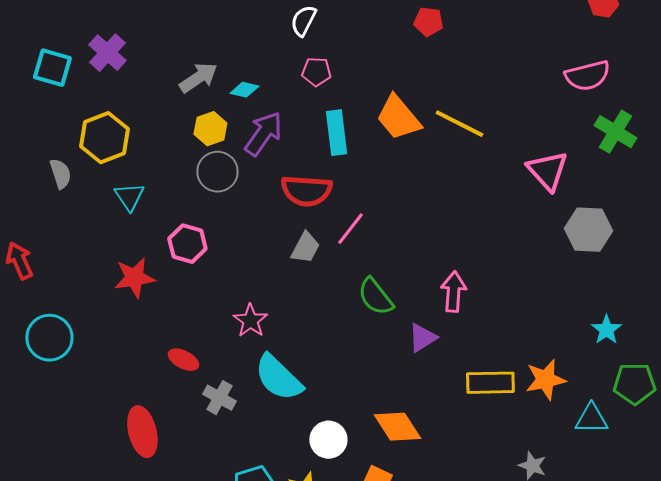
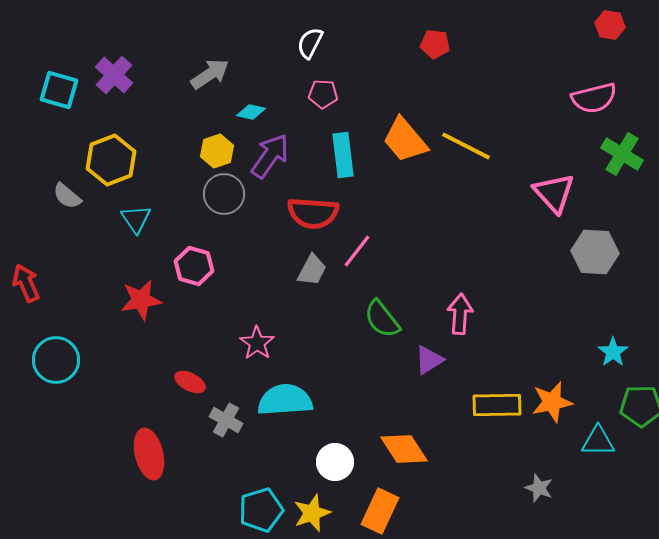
gray arrow: (198, 78) -> (210, 74), moved
gray semicircle: (60, 174) -> (67, 196), turned 148
cyan semicircle: (278, 378) -> (285, 400), turned 132

